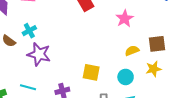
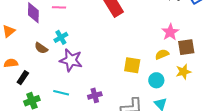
pink star: (125, 19) -> (170, 32), moved
yellow square: (91, 72) -> (132, 65), moved

